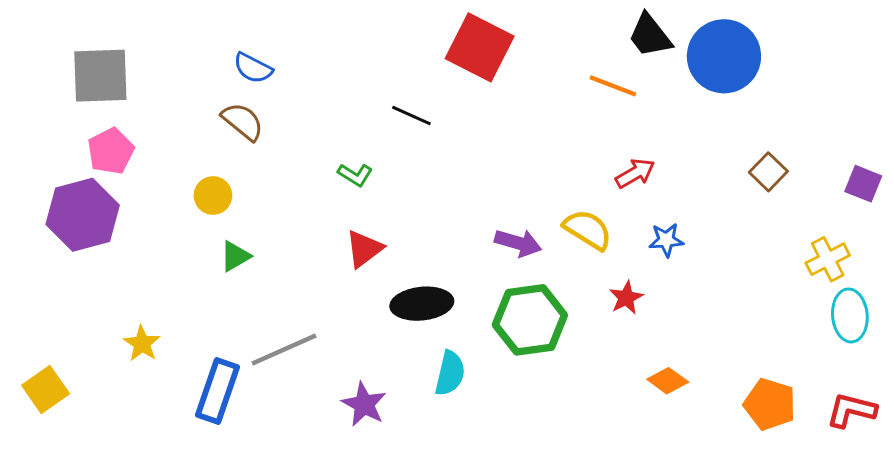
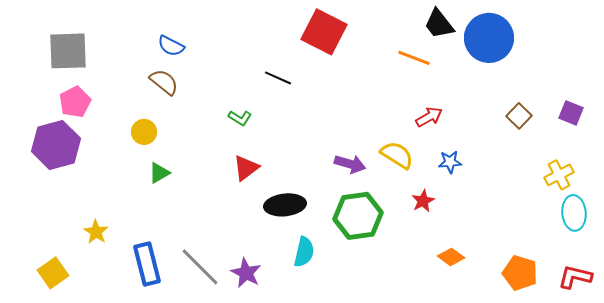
purple square: (863, 184) -> (571, 113), moved
gray line: (284, 350) -> (200, 267), moved, turned 69
yellow square: (46, 390) -> (53, 273), moved
blue rectangle: (217, 391) -> (147, 264), turned -33

